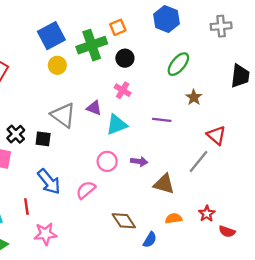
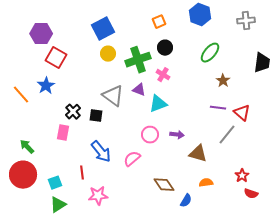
green cross: (92, 45) -> (138, 60), moved
purple line: (162, 120) -> (218, 108), moved
red star: (207, 214) -> (242, 176), moved

